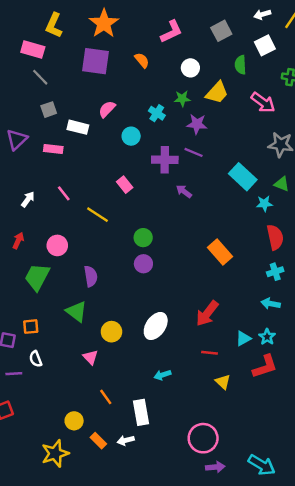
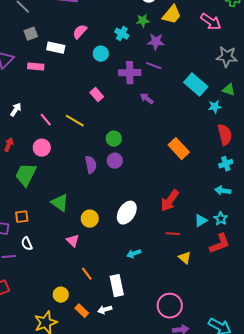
pink line: (64, 193) -> (46, 120), moved
purple semicircle: (91, 276) -> (91, 165), moved

